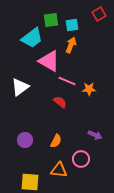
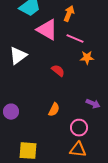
pink line: (67, 81) -> (75, 39), moved
purple circle: (25, 140) -> (11, 112), moved
orange triangle: (59, 170) -> (78, 150), moved

